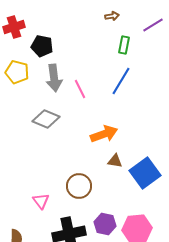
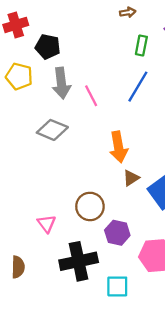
orange arrow: (104, 134) -> (118, 147), turned 100
brown triangle: (115, 161) -> (131, 178), turned -42
purple hexagon: (105, 224) -> (117, 233), moved

